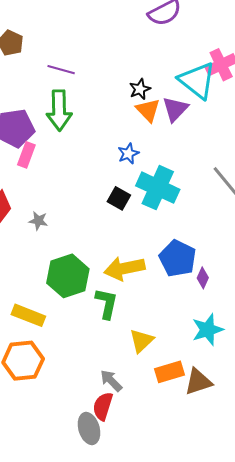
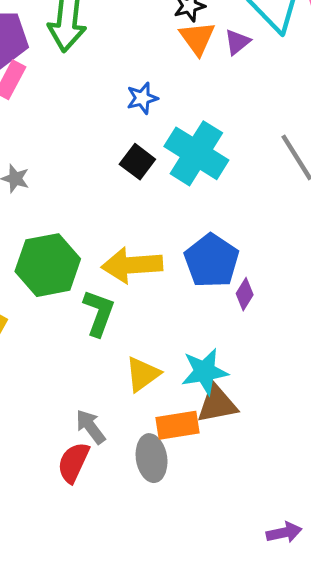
purple triangle: (175, 109) -> (237, 42), size x0.7
blue star: (128, 154) -> (142, 98), moved
cyan star: (208, 330) -> (205, 372), moved
brown triangle: (198, 382) -> (217, 404), moved
gray ellipse: (89, 429) -> (152, 458), moved

